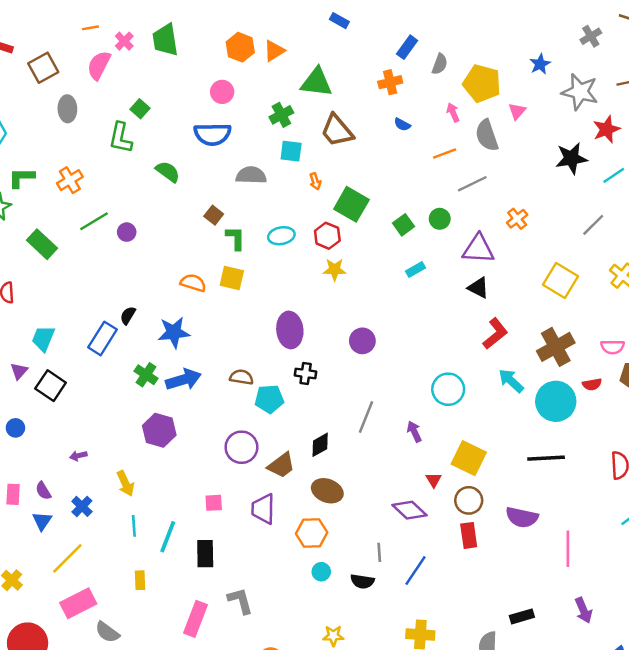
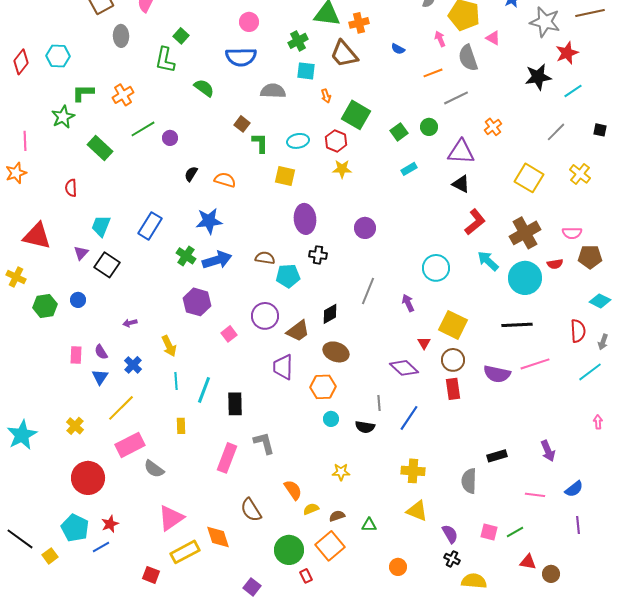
orange cross: (390, 82) -> (359, 23), moved
pink triangle: (517, 111) -> (493, 38), turned -42
yellow square: (232, 278) -> (285, 176), moved
black semicircle: (128, 315) -> (191, 174), moved
pink square: (214, 503) -> (229, 334), moved, turned -35
pink line: (568, 549) -> (535, 364), moved, turned 72

